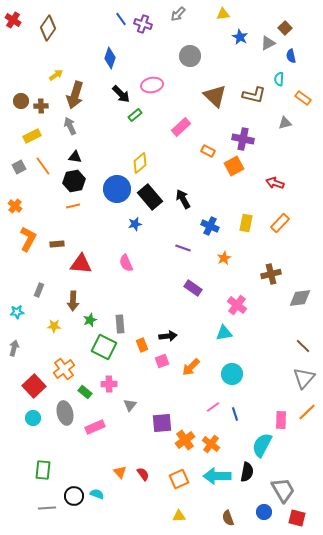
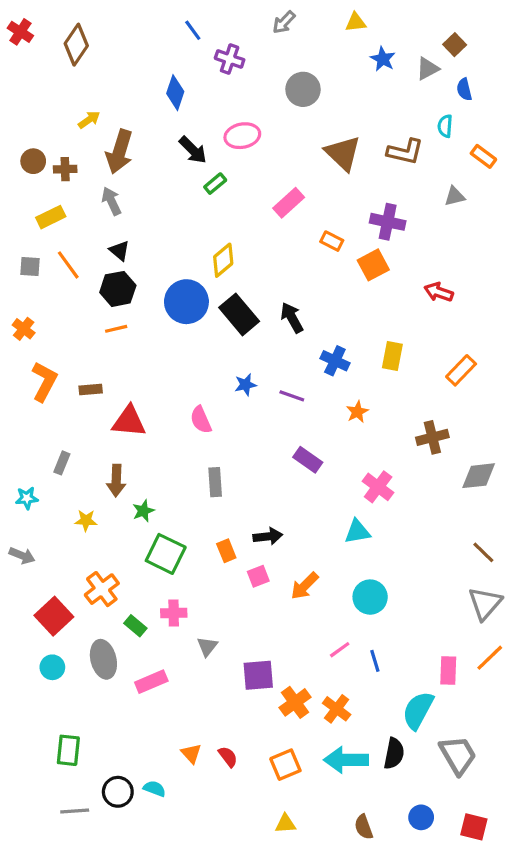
purple cross: (143, 24) -> (230, 59), moved
black triangle: (75, 157) -> (119, 251), turned 32
gray square: (19, 167) -> (30, 267), turned 32
orange rectangle: (280, 223) -> (461, 370), moved
blue star: (135, 224) -> (246, 385), moved
gray rectangle: (120, 324) -> (215, 482), moved
gray arrow: (14, 348) -> (22, 556), turned 98
gray trapezoid: (283, 490) -> (458, 755), moved

